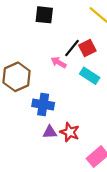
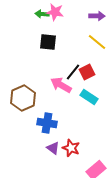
pink arrow: (59, 62) -> (61, 85), size x1.5
purple triangle: (50, 132) -> (53, 148), turned 40

